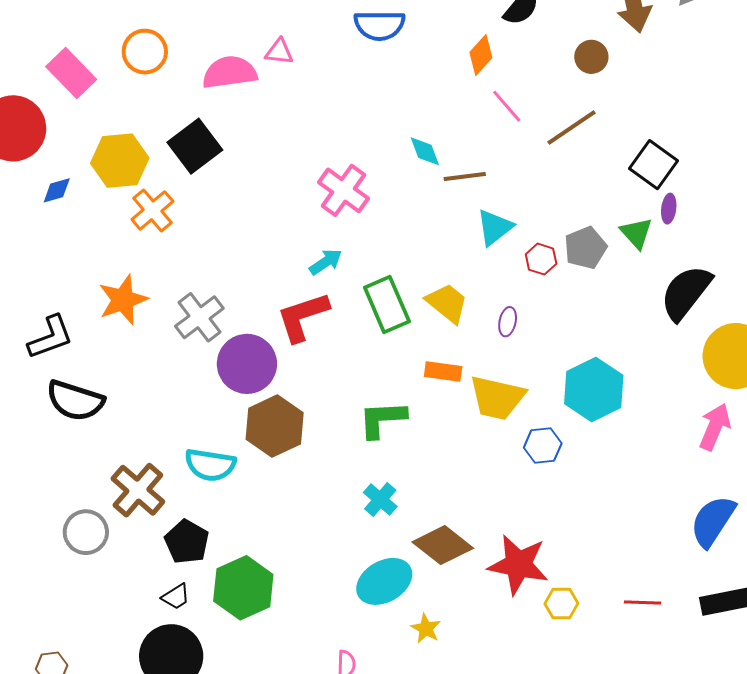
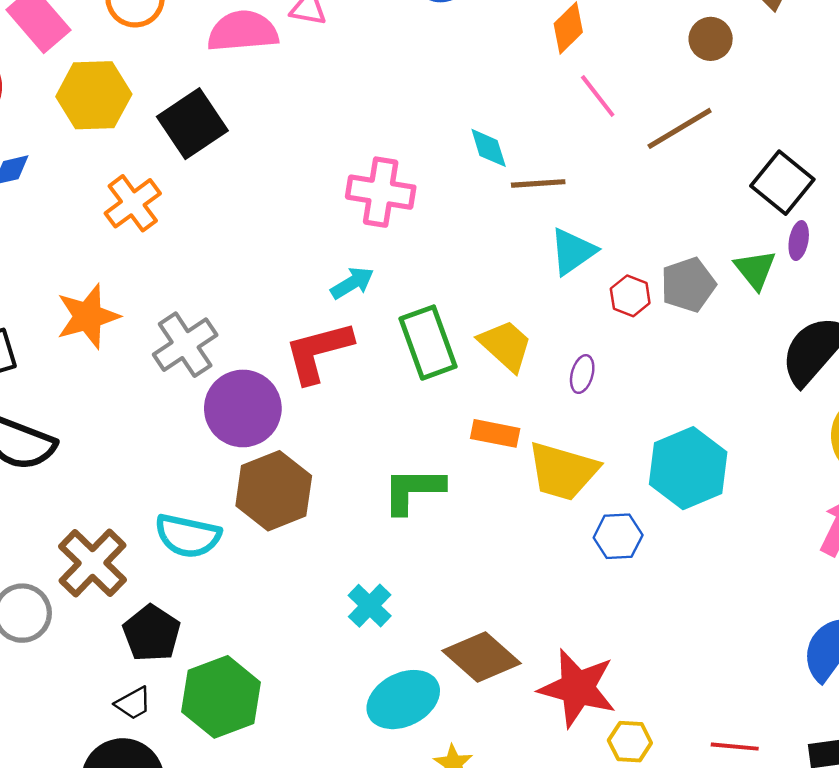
yellow hexagon: (120, 161) -> (94, 95), moved
pink cross: (343, 190) -> (381, 192), turned -30
cyan cross: (380, 499) -> (370, 606), moved

